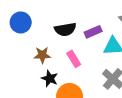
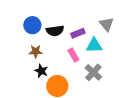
blue circle: (21, 22) -> (32, 25), moved
pink rectangle: (74, 59) -> (73, 55), moved

